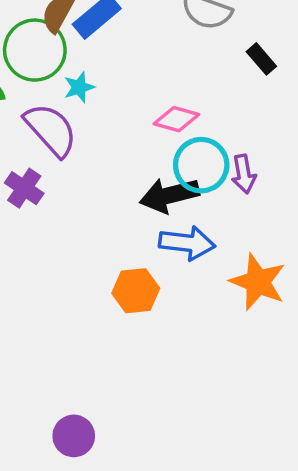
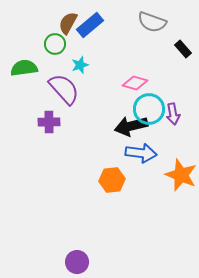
green circle: (35, 50) -> (55, 44), size x0.6
purple cross: (24, 188) -> (49, 122), turned -35

